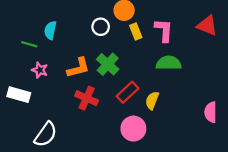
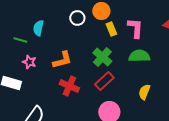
white circle: (101, 27) -> (77, 18), moved
green cross: (108, 64) -> (102, 57), moved
yellow semicircle: (152, 100) -> (144, 92), moved

